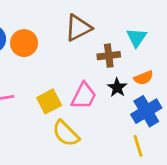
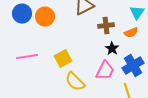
cyan triangle: (137, 38) -> (137, 13), moved
orange semicircle: (144, 78) -> (131, 33), moved
pink trapezoid: (84, 96) -> (105, 71), moved

